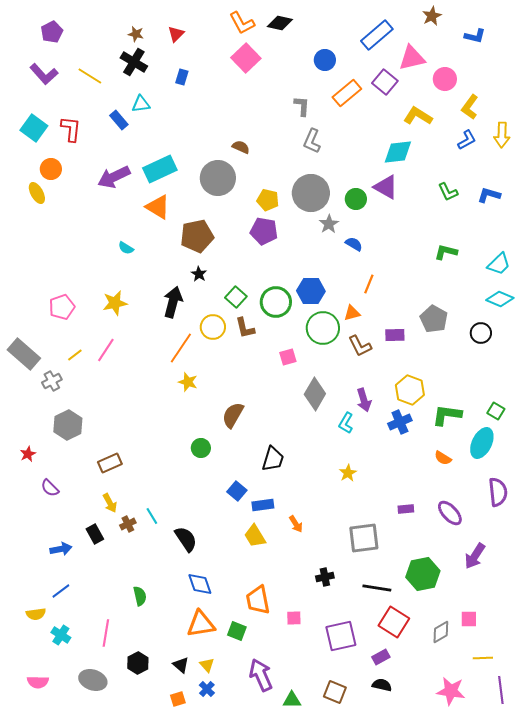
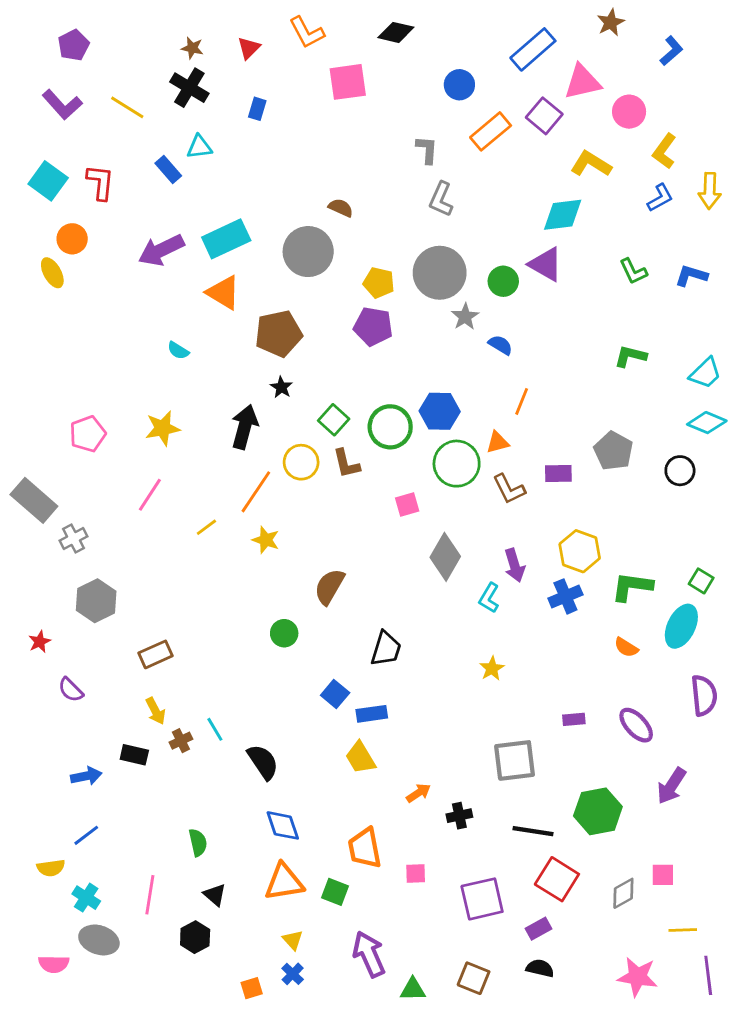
orange L-shape: (242, 23) -> (307, 32), moved
blue L-shape: (475, 36) -> (671, 51), turned -55
pink square: (246, 58) -> (348, 82), turned 36
yellow line: (75, 355) -> (206, 527), moved
orange arrow: (296, 524) -> (418, 793), moved, turned -90
black rectangle: (95, 534) -> (134, 755), turned -48
black triangle: (181, 665) -> (215, 895), moved
gray ellipse: (93, 680) -> (99, 940), moved

